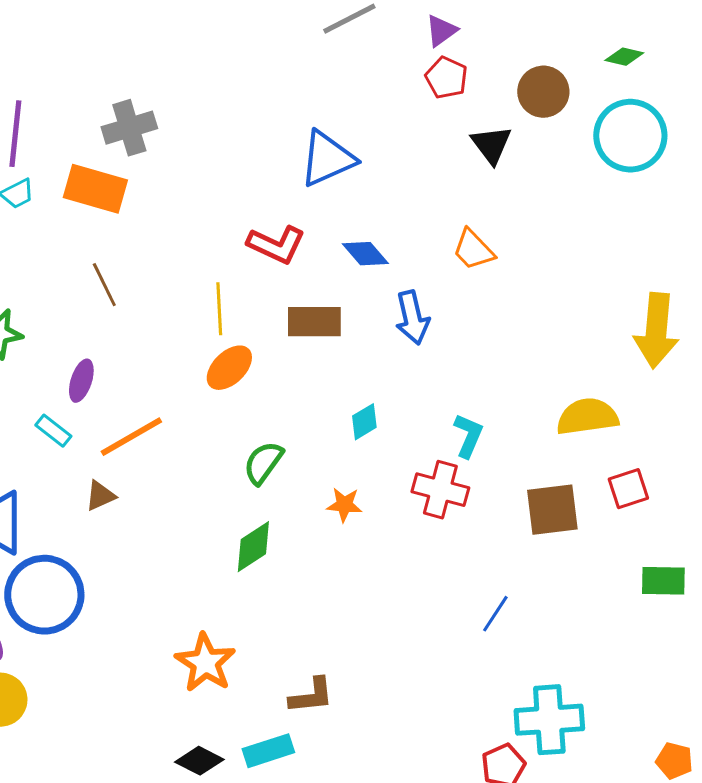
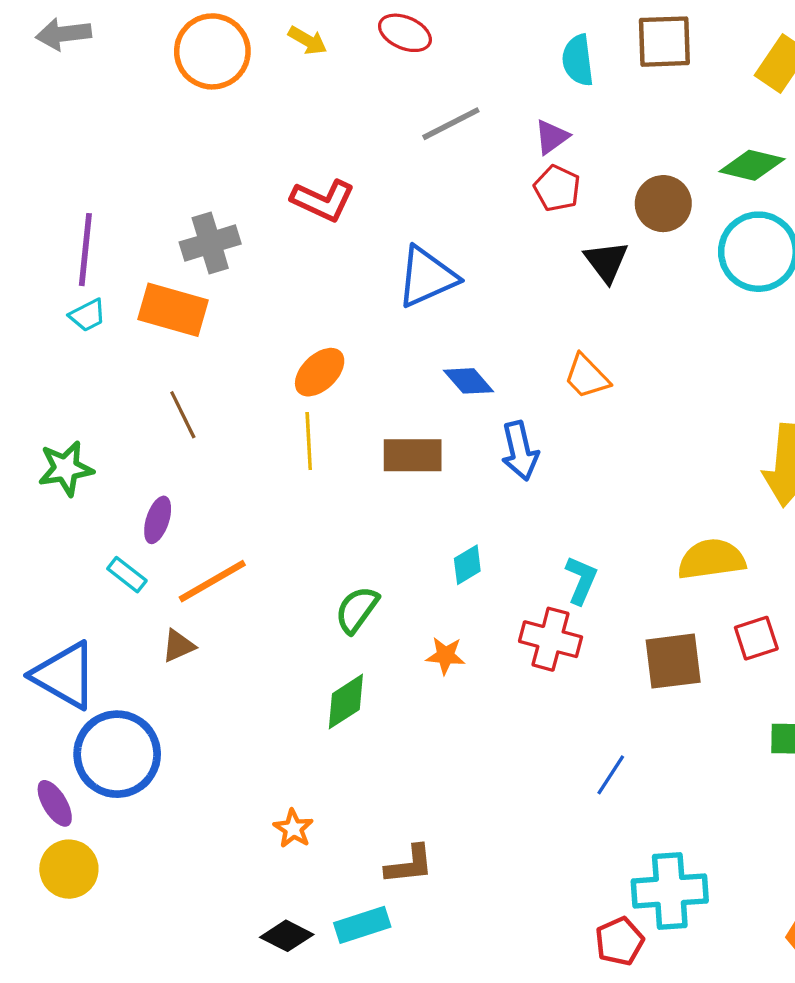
green diamond: (624, 57) -> (752, 165), size x1.5
red L-shape: (276, 245) -> (323, 200), moved
orange ellipse: (229, 368) -> (320, 372), moved
orange star: (205, 663) -> (293, 829), size x0.6

